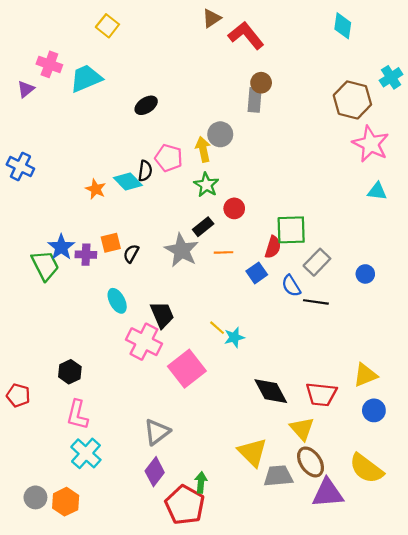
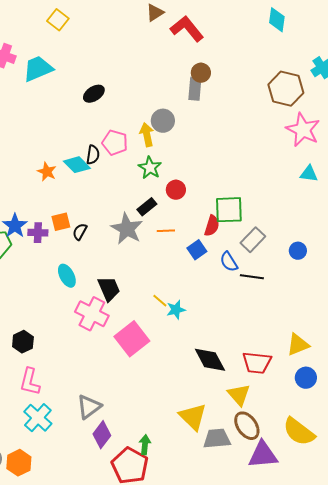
gray triangle: (157, 432) -> (89, 407), moved

